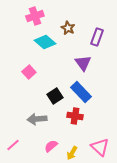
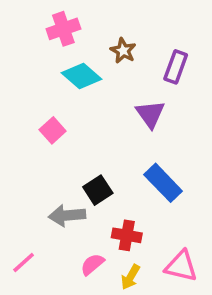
blue rectangle: (81, 92) -> (163, 183), moved
black square: (55, 96) -> (98, 190), moved
red cross: (75, 116) -> (127, 235), moved
pink triangle: (100, 147) -> (181, 266), turned -30

